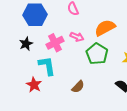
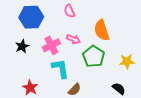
orange semicircle: (105, 28) -> (102, 30), turned -80
cyan L-shape: (47, 66) -> (60, 68), moved

